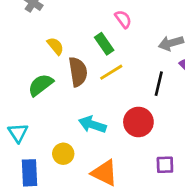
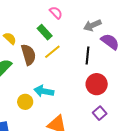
red circle: (138, 122) -> (97, 84), moved
yellow circle: (63, 154) -> (25, 102), moved
purple square: (165, 165) -> (100, 113), turned -32

